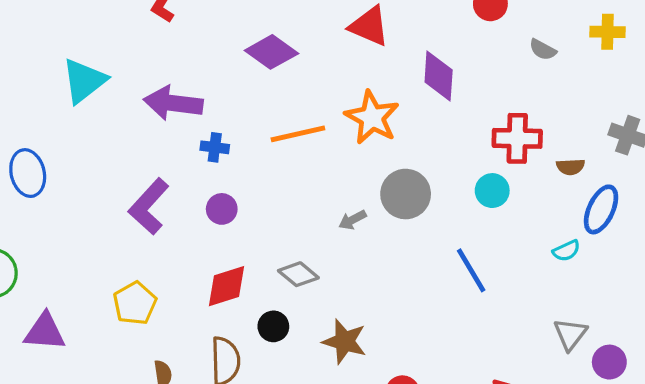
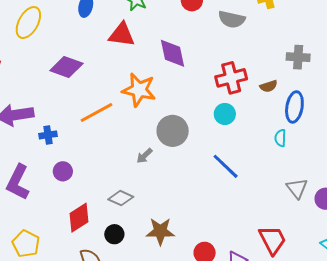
gray semicircle: (543, 50) -> (232, 19), size x1.5
cyan semicircle: (566, 251) -> (280, 138), turned 132

